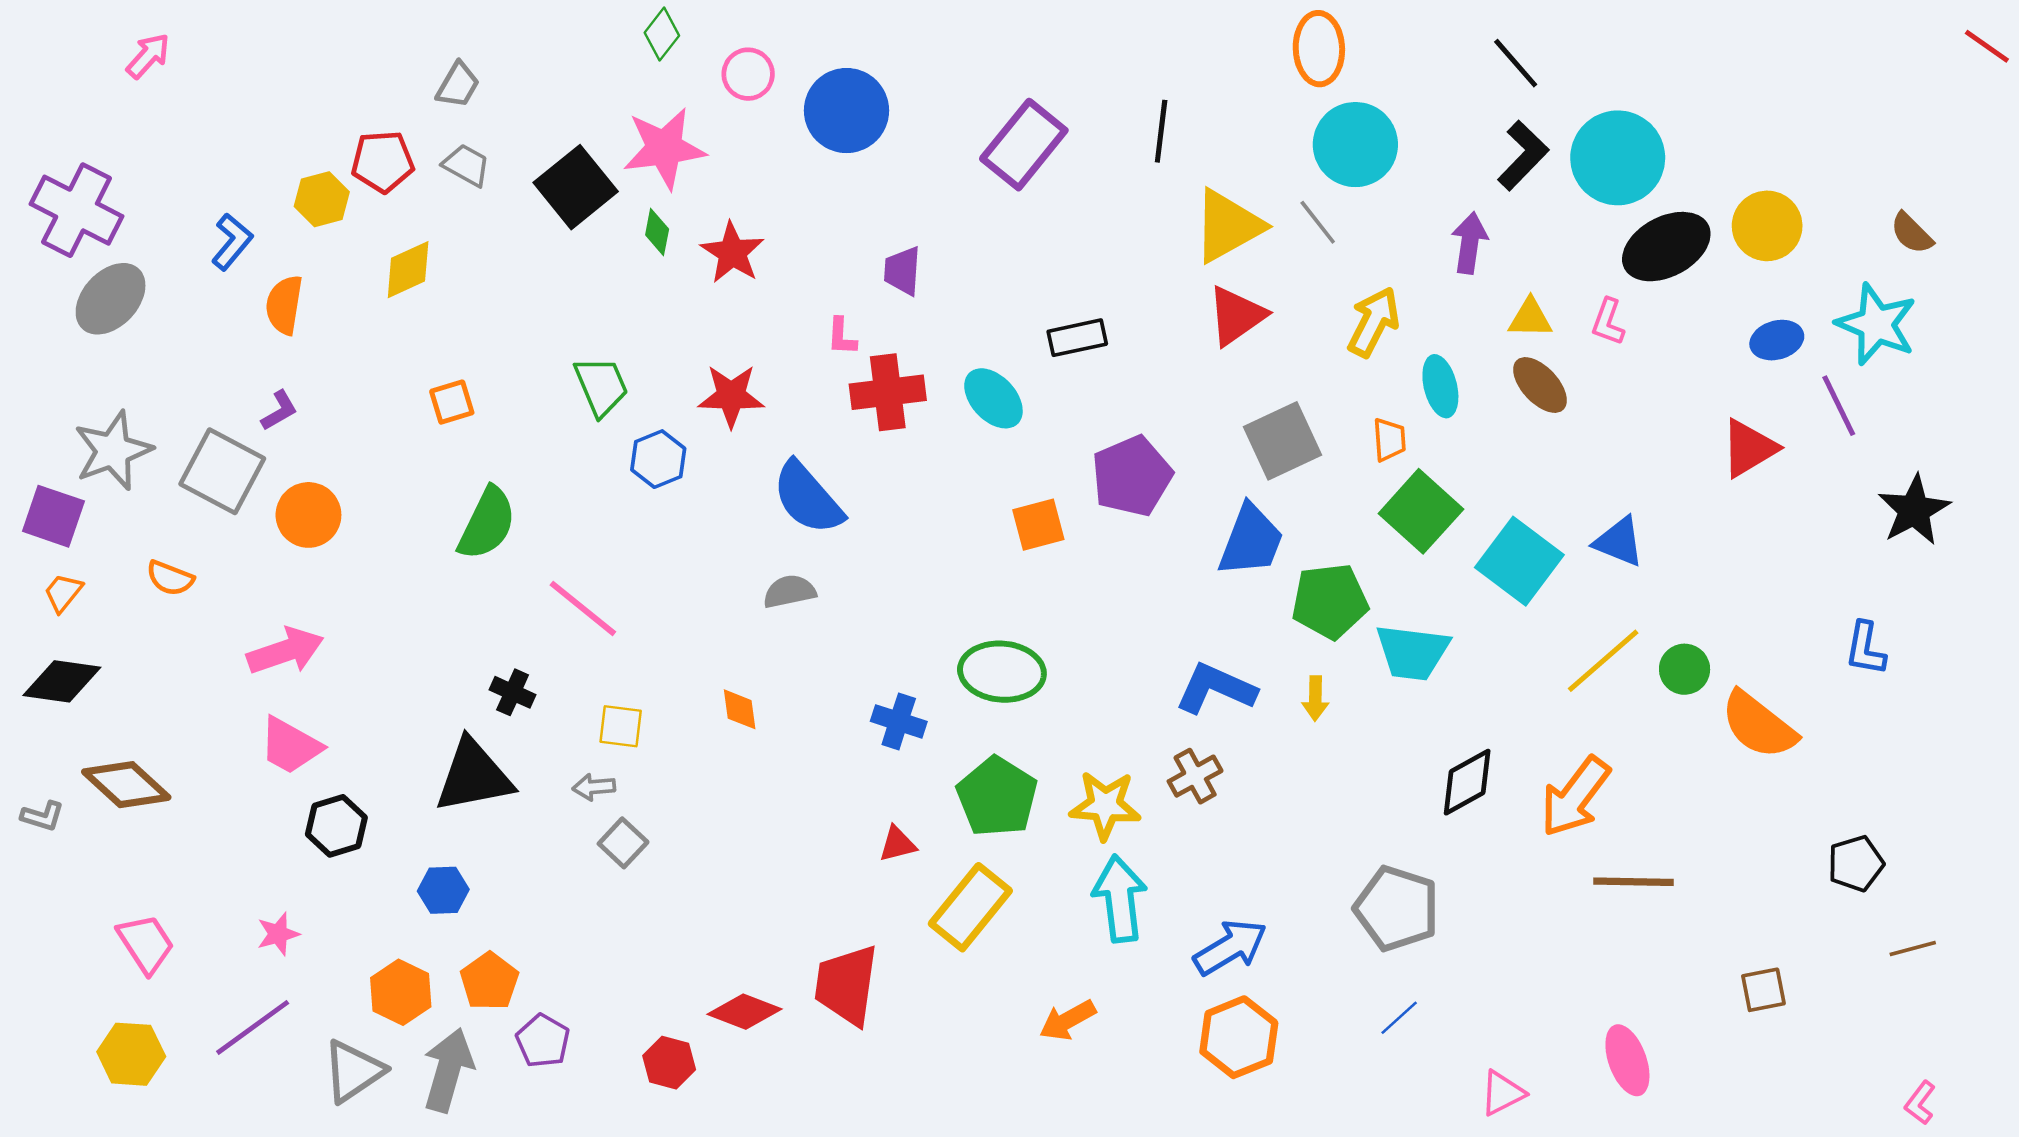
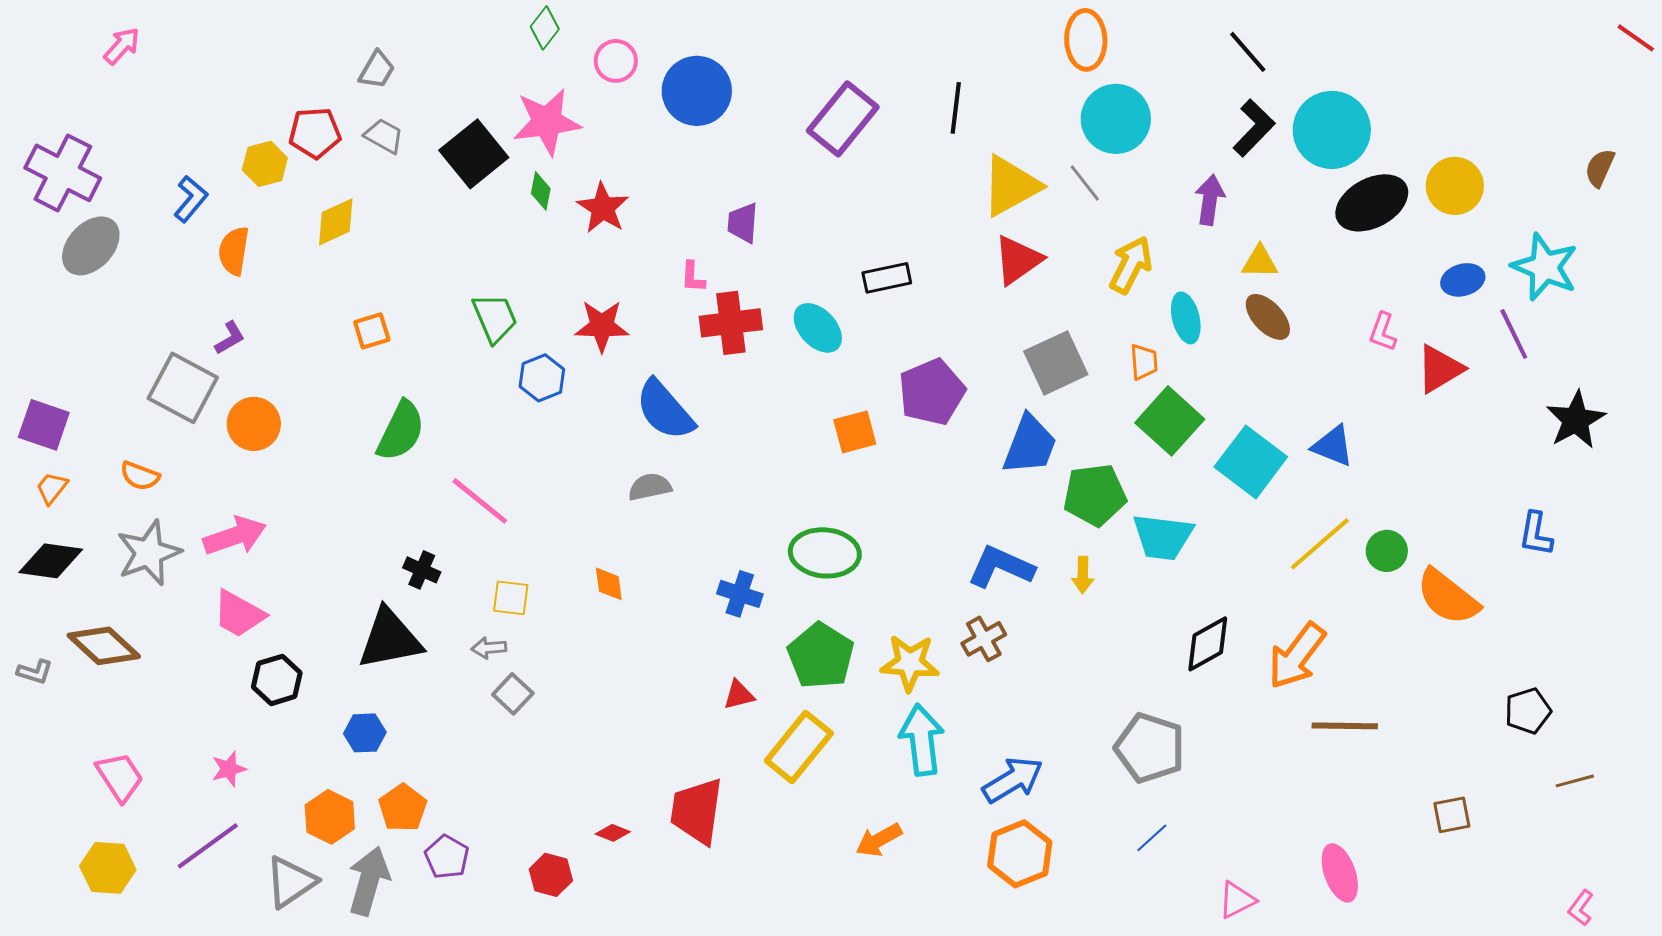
brown semicircle: (1912, 233) -> (1600, 168), moved, turned 69
pink L-shape: (1608, 322) -> (1383, 332), moved
gray star: (113, 451) -> (149, 553), moved
red diamond: (744, 1012) -> (613, 833), size x0.6

